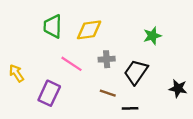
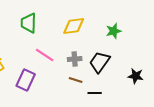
yellow diamond: (89, 30) -> (74, 26), moved
gray cross: (107, 59) -> (75, 59), moved

